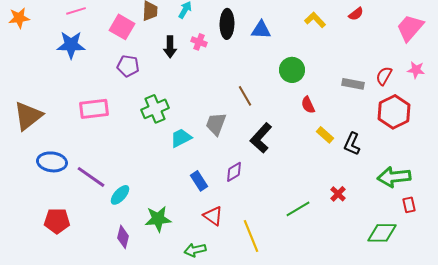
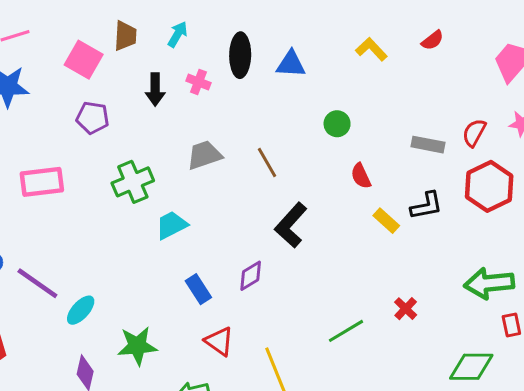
green circle: (292, 70) -> (337, 124), size x0.7
gray trapezoid: (216, 124) -> (204, 155), moved, turned 50
black L-shape: (352, 144) -> (427, 206), moved, turned -125

